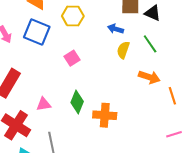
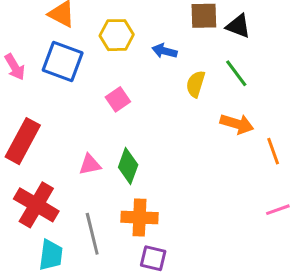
blue arrow: (116, 29) -> (164, 51), moved
pink triangle: (44, 104) -> (90, 165), moved
orange cross: (105, 115) -> (139, 217), moved

